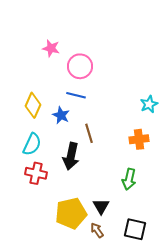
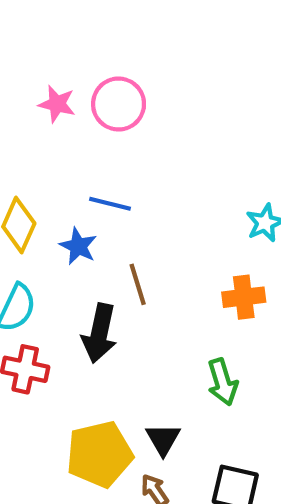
pink circle: (80, 66) -> (119, 104), moved
green arrow: (129, 179) -> (223, 382), turned -30

